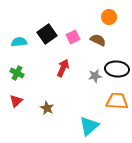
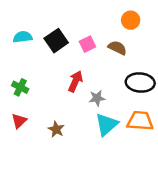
cyan semicircle: (19, 42) -> (23, 37), moved
gray star: (95, 76) -> (97, 98), moved
cyan triangle: (89, 126) -> (107, 124), moved

